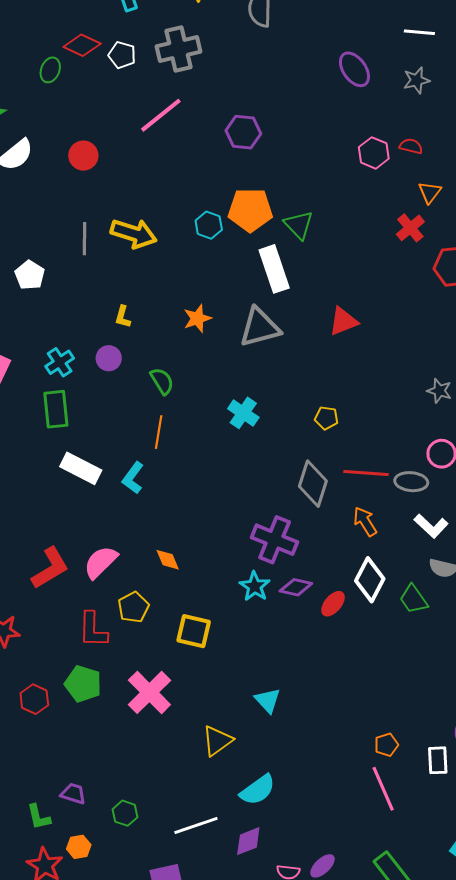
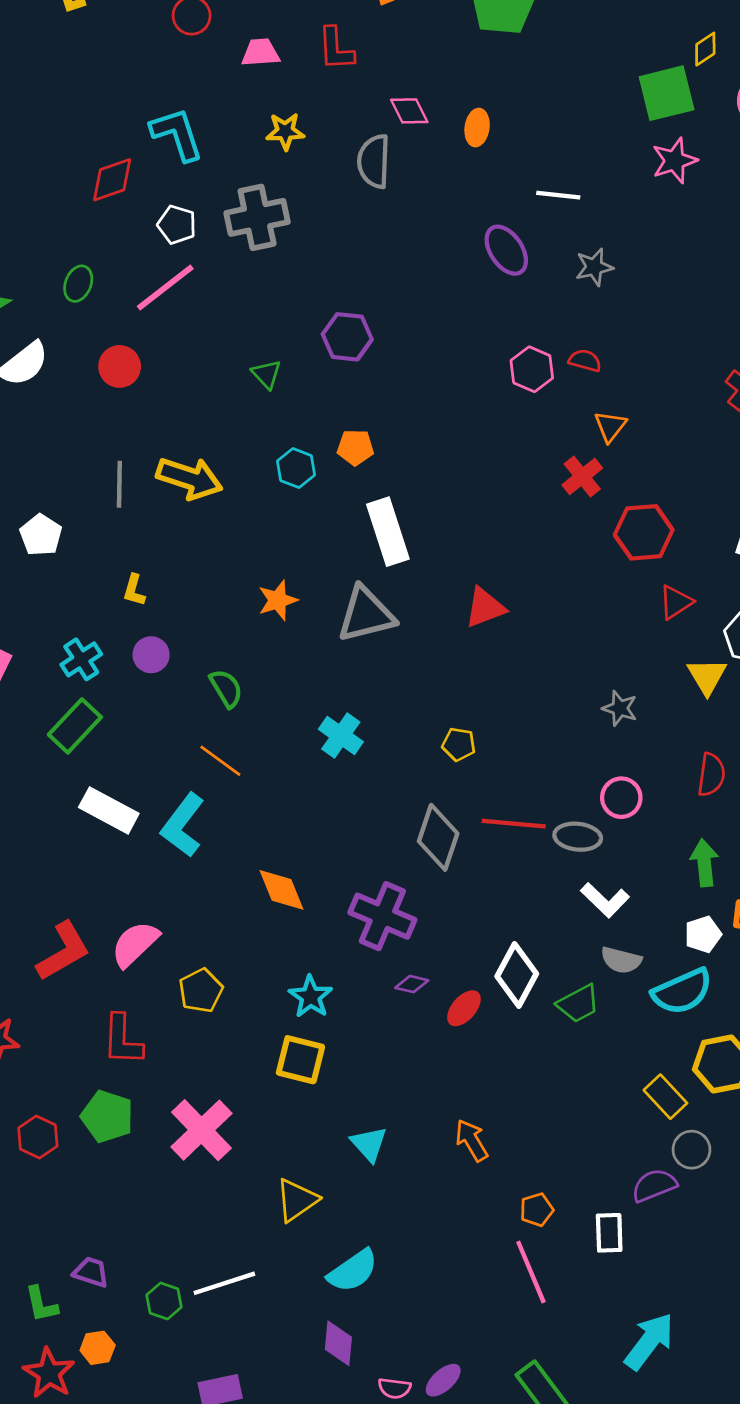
white line: (419, 32) -> (558, 195), moved
red diamond: (82, 45) -> (112, 180), moved, turned -45
green ellipse: (50, 70) -> (78, 284), moved
pink line: (161, 115) -> (165, 288), moved
orange pentagon: (250, 210) -> (355, 447), size x0.6
green triangle: (299, 225) -> (266, 374), moved, size x0.7
yellow L-shape: (123, 317) -> (134, 590), moved
green rectangle: (56, 409) -> (75, 726), turned 48
orange line: (159, 432) -> (220, 761), turned -64
cyan L-shape: (133, 478) -> (183, 825), size x1.4
orange arrow: (365, 521) -> (472, 1140), moved
orange diamond: (168, 560) -> (282, 890), moved, size x1.4
cyan star: (255, 586) -> (311, 997), moved
purple diamond: (296, 587) -> (412, 984), size x0.7
green trapezoid: (413, 599) -> (578, 1004), turned -84
yellow pentagon: (133, 607) -> (201, 991), moved
yellow square: (194, 631) -> (300, 1060), moved
white line: (196, 825) -> (224, 1283), moved
purple diamond: (248, 841) -> (338, 1343), turned -64

